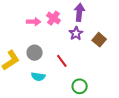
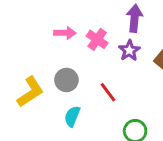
pink cross: (53, 18) -> (97, 39), moved
cyan semicircle: (38, 77) -> (72, 116), turned 104

